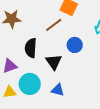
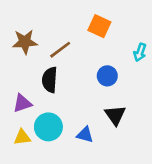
brown line: (54, 25) -> (60, 50), moved
black triangle: (54, 62) -> (115, 115), moved

